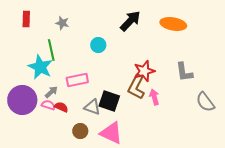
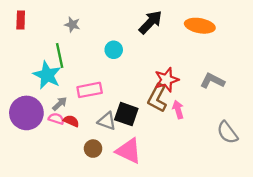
red rectangle: (26, 19) -> (21, 20), moved
gray L-shape: (184, 72) -> (212, 81), turned 125
gray semicircle: (205, 102) -> (227, 132), moved

